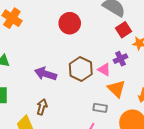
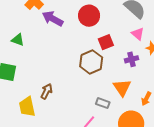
red square: (124, 30) -> (106, 42), moved
pink triangle: (104, 70) -> (138, 34), moved
purple arrow: (45, 74) -> (53, 19), moved

